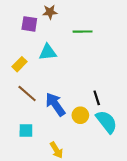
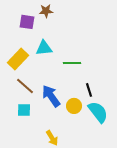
green line: (83, 32) -> (72, 63), moved
yellow rectangle: (19, 64) -> (18, 59), size x1.5
cyan square: (26, 130) -> (24, 110), moved

